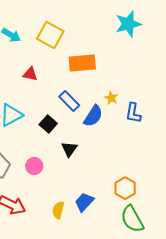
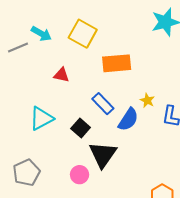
black triangle: (69, 149) -> (103, 155), size x1.6
pink circle: (34, 166) -> (80, 175), moved

